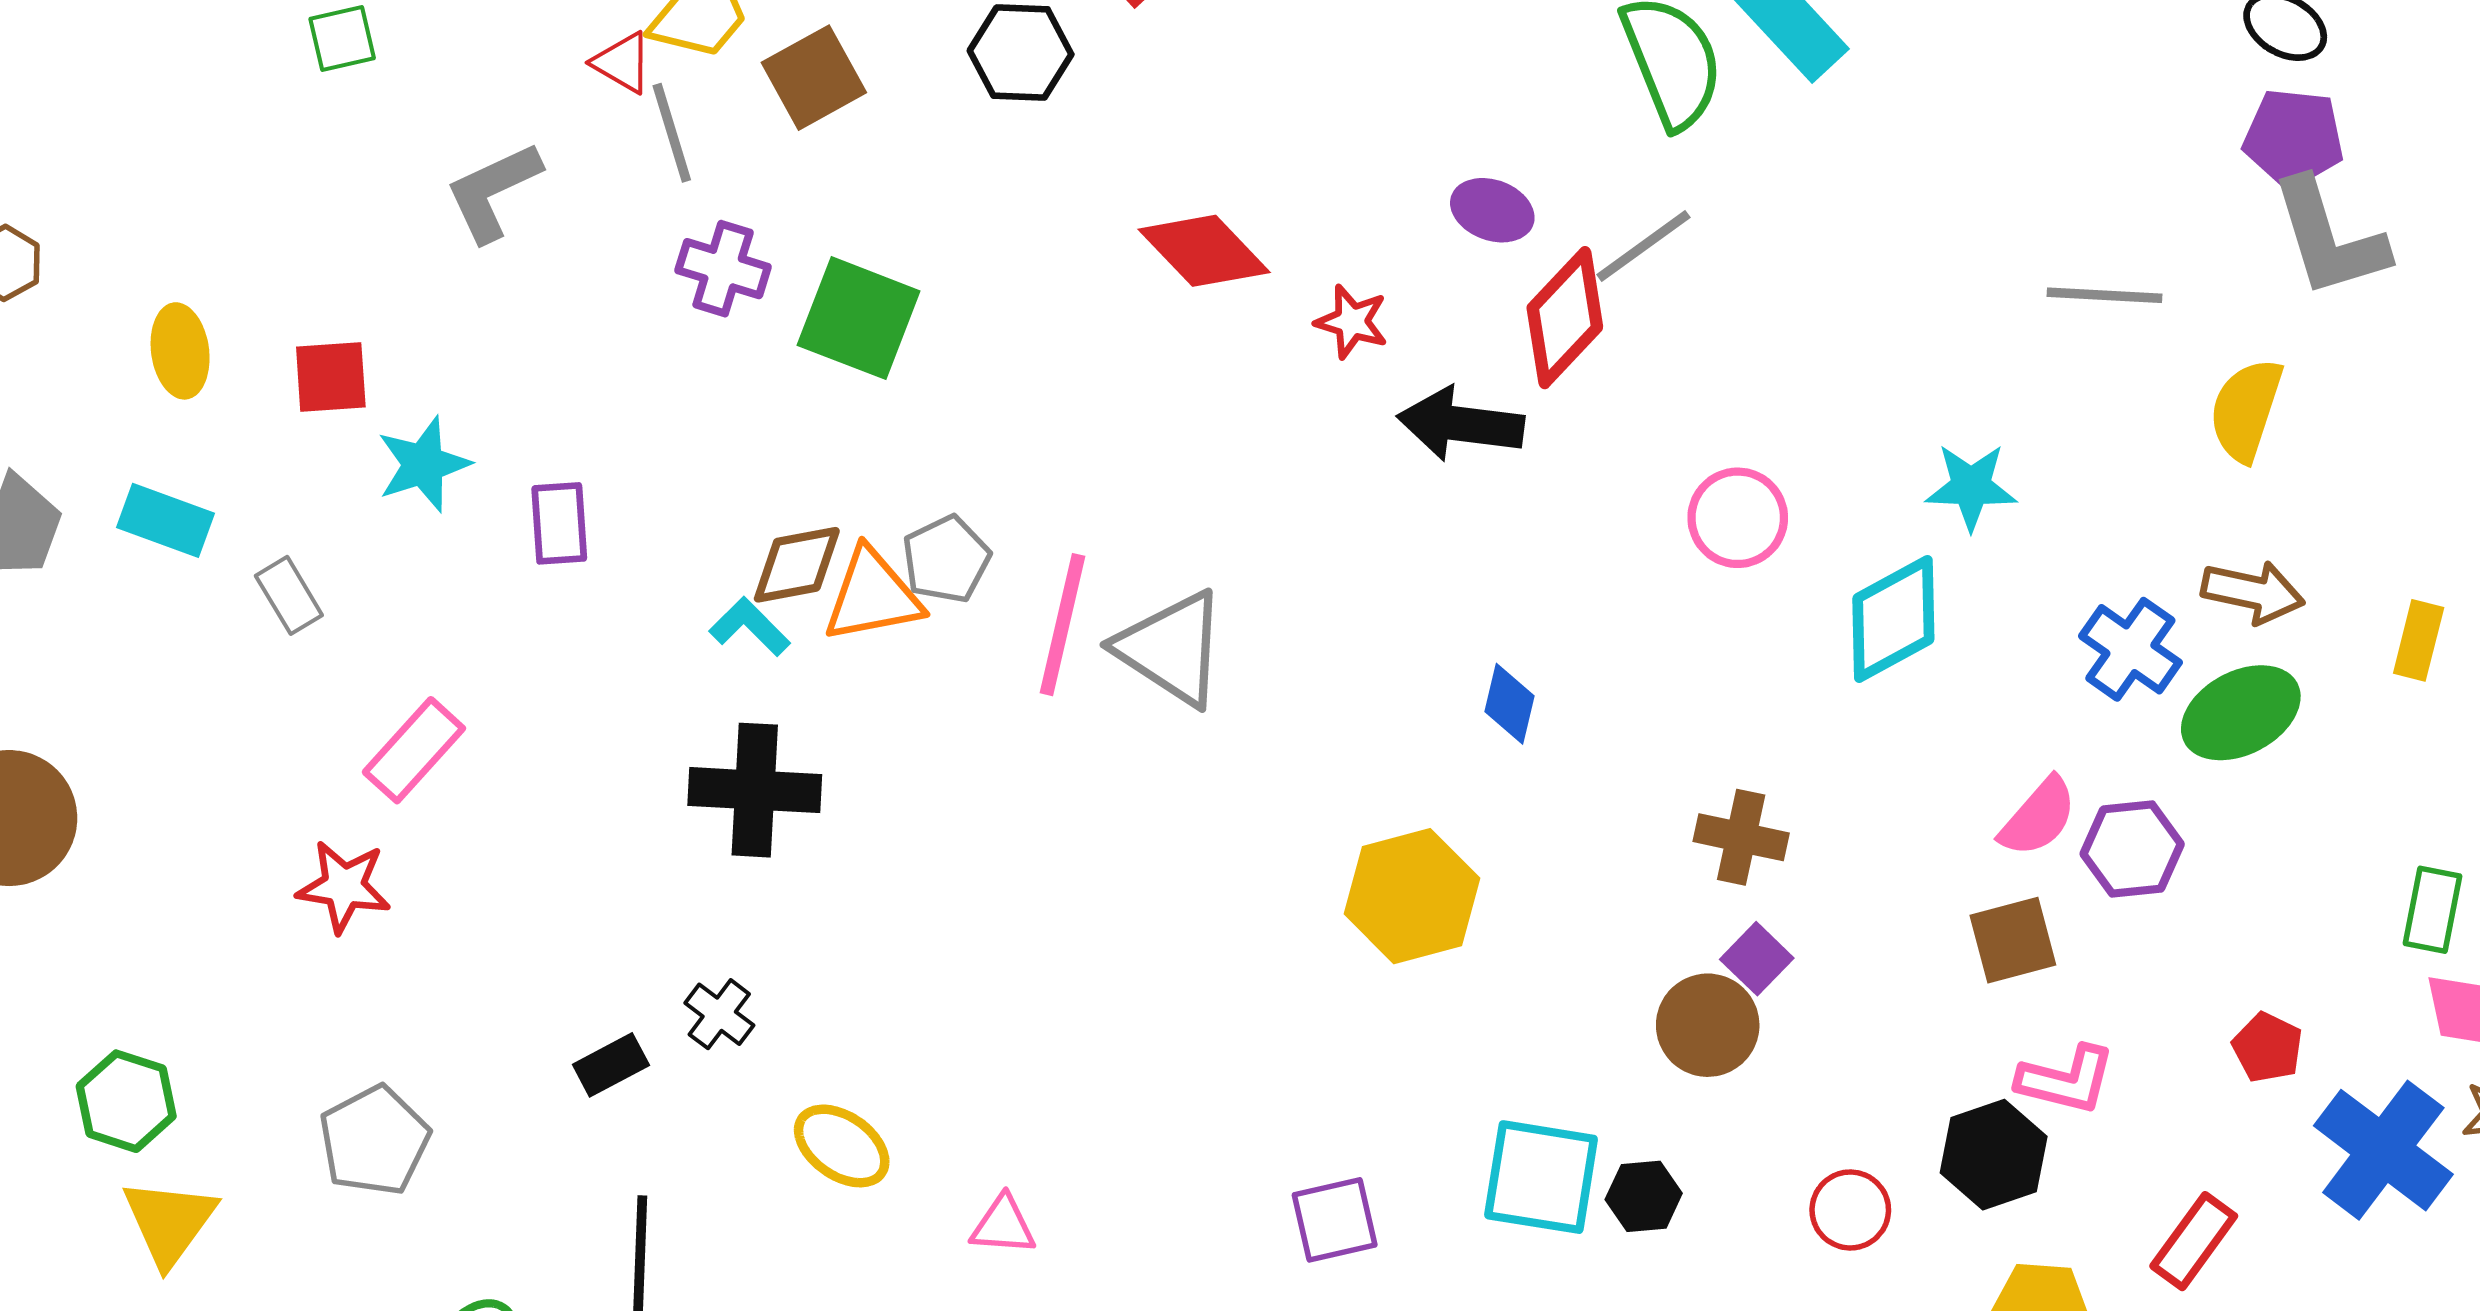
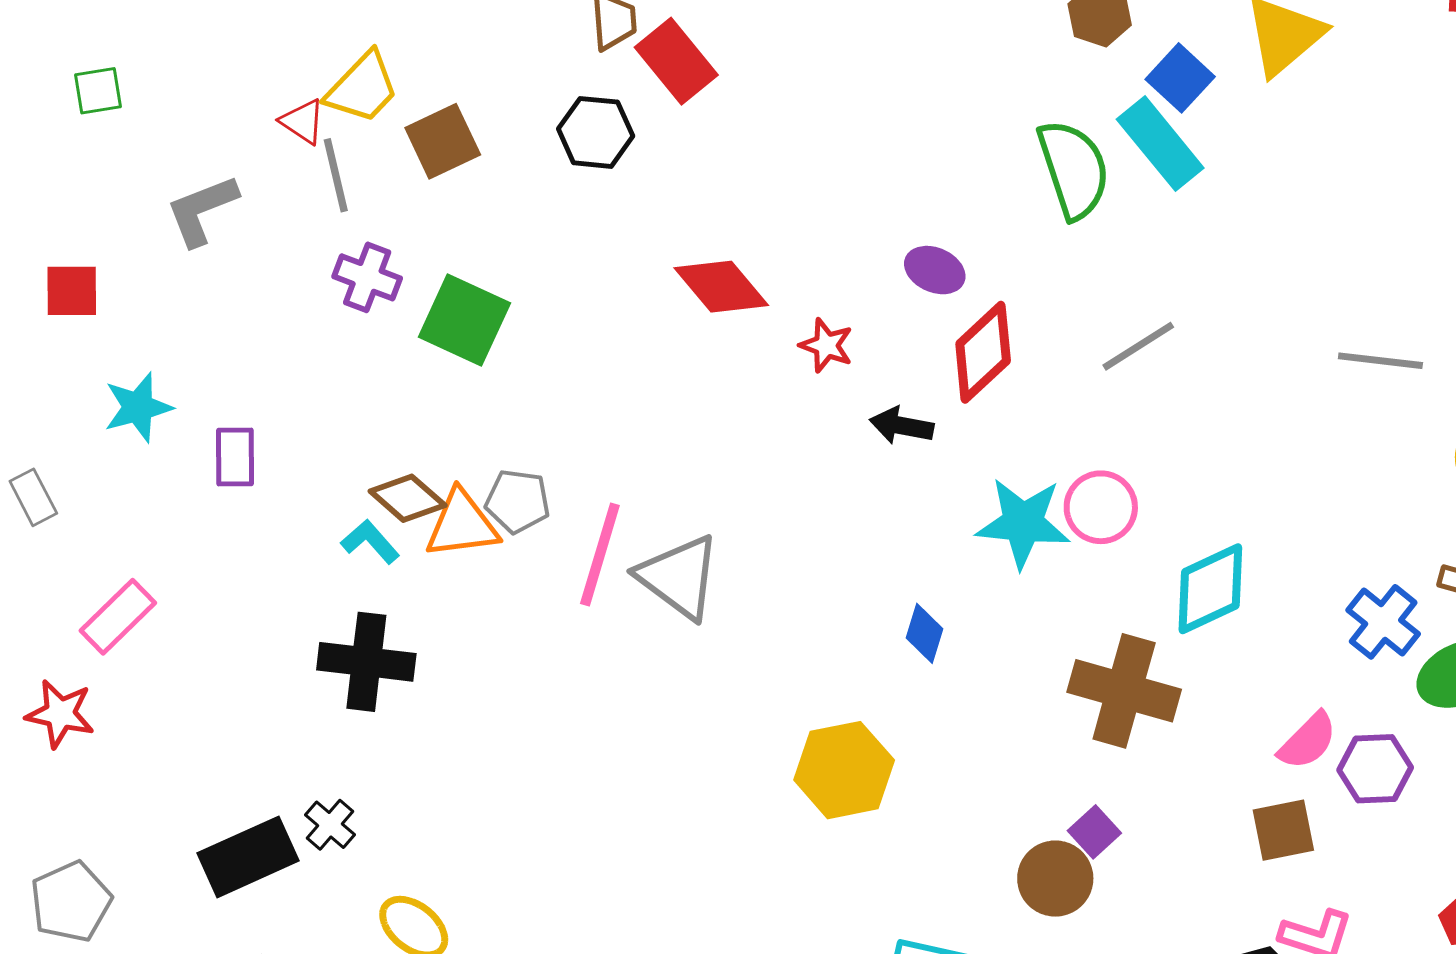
gray line: (1643, 246) -> (1138, 346), moved
red square: (331, 377) -> (72, 291), moved
black arrow: (1461, 424) -> (902, 426), size x0.7
cyan star: (1971, 487) -> (1023, 523), moved, size x1.4
gray pentagon: (946, 559) -> (518, 501), turned 30
brown diamond: (797, 565) -> (408, 498), turned 48
brown cross: (1741, 837) -> (1124, 691), moved, size x1.6
black rectangle: (611, 1065) -> (248, 857), size x1.8

